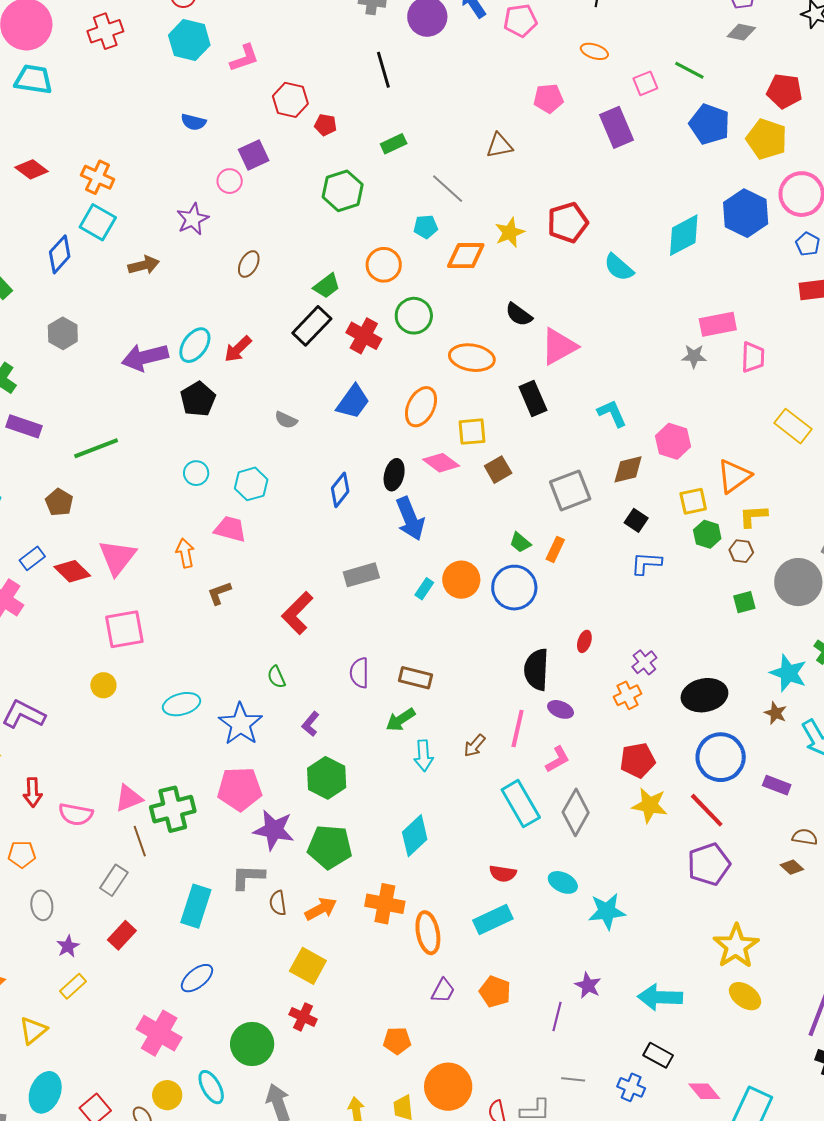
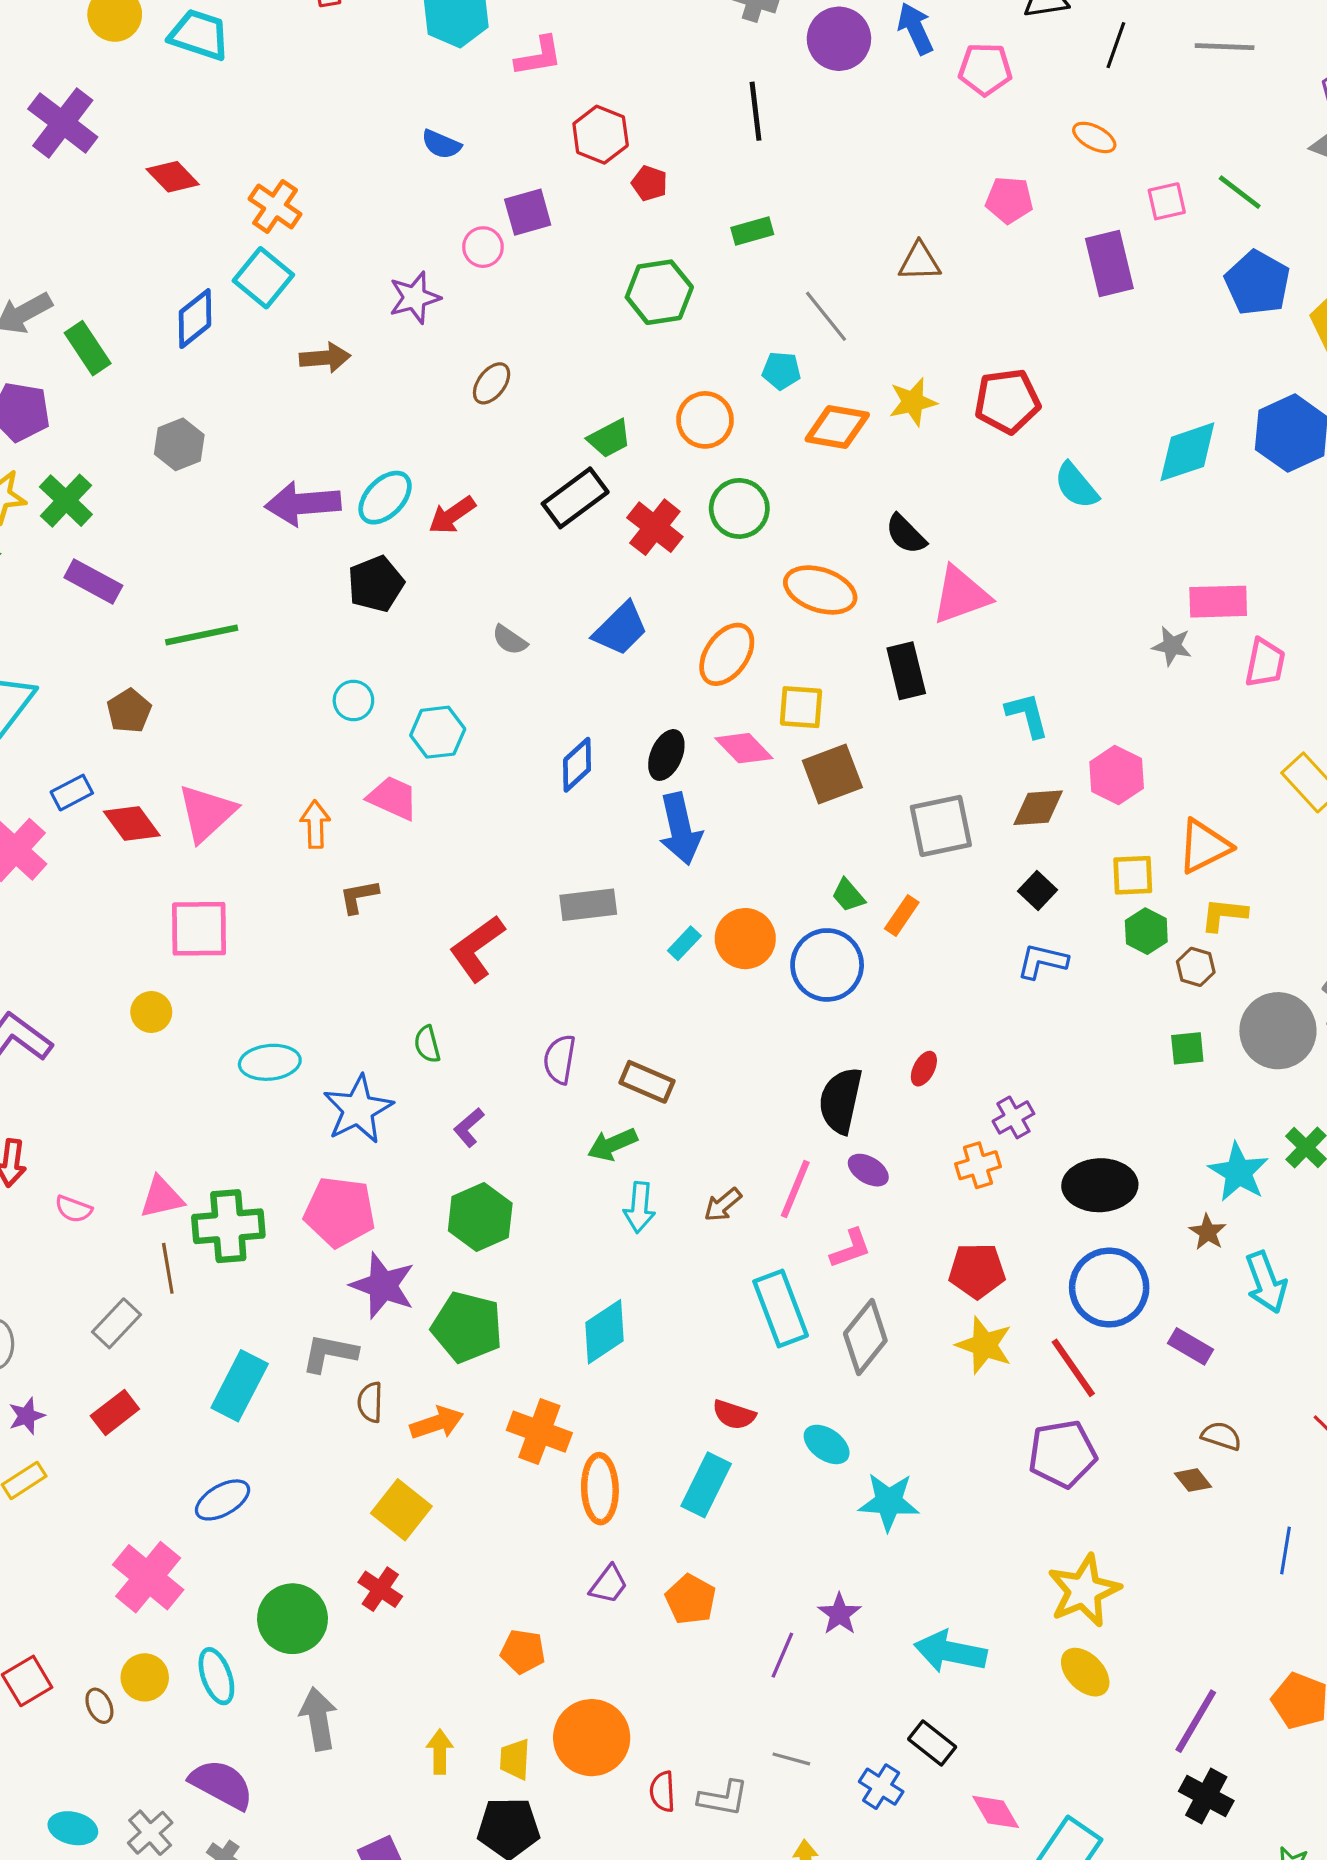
brown square: (498, 470) -> (832, 774), size x1.4
pink semicircle: (76, 814) -> (73, 1209), size x0.7
cyan rectangle: (493, 920) -> (706, 1485), turned -48

